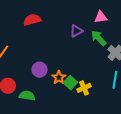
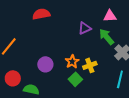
orange star: (59, 77) -> (72, 62), moved
yellow cross: (84, 88) -> (90, 65), moved

